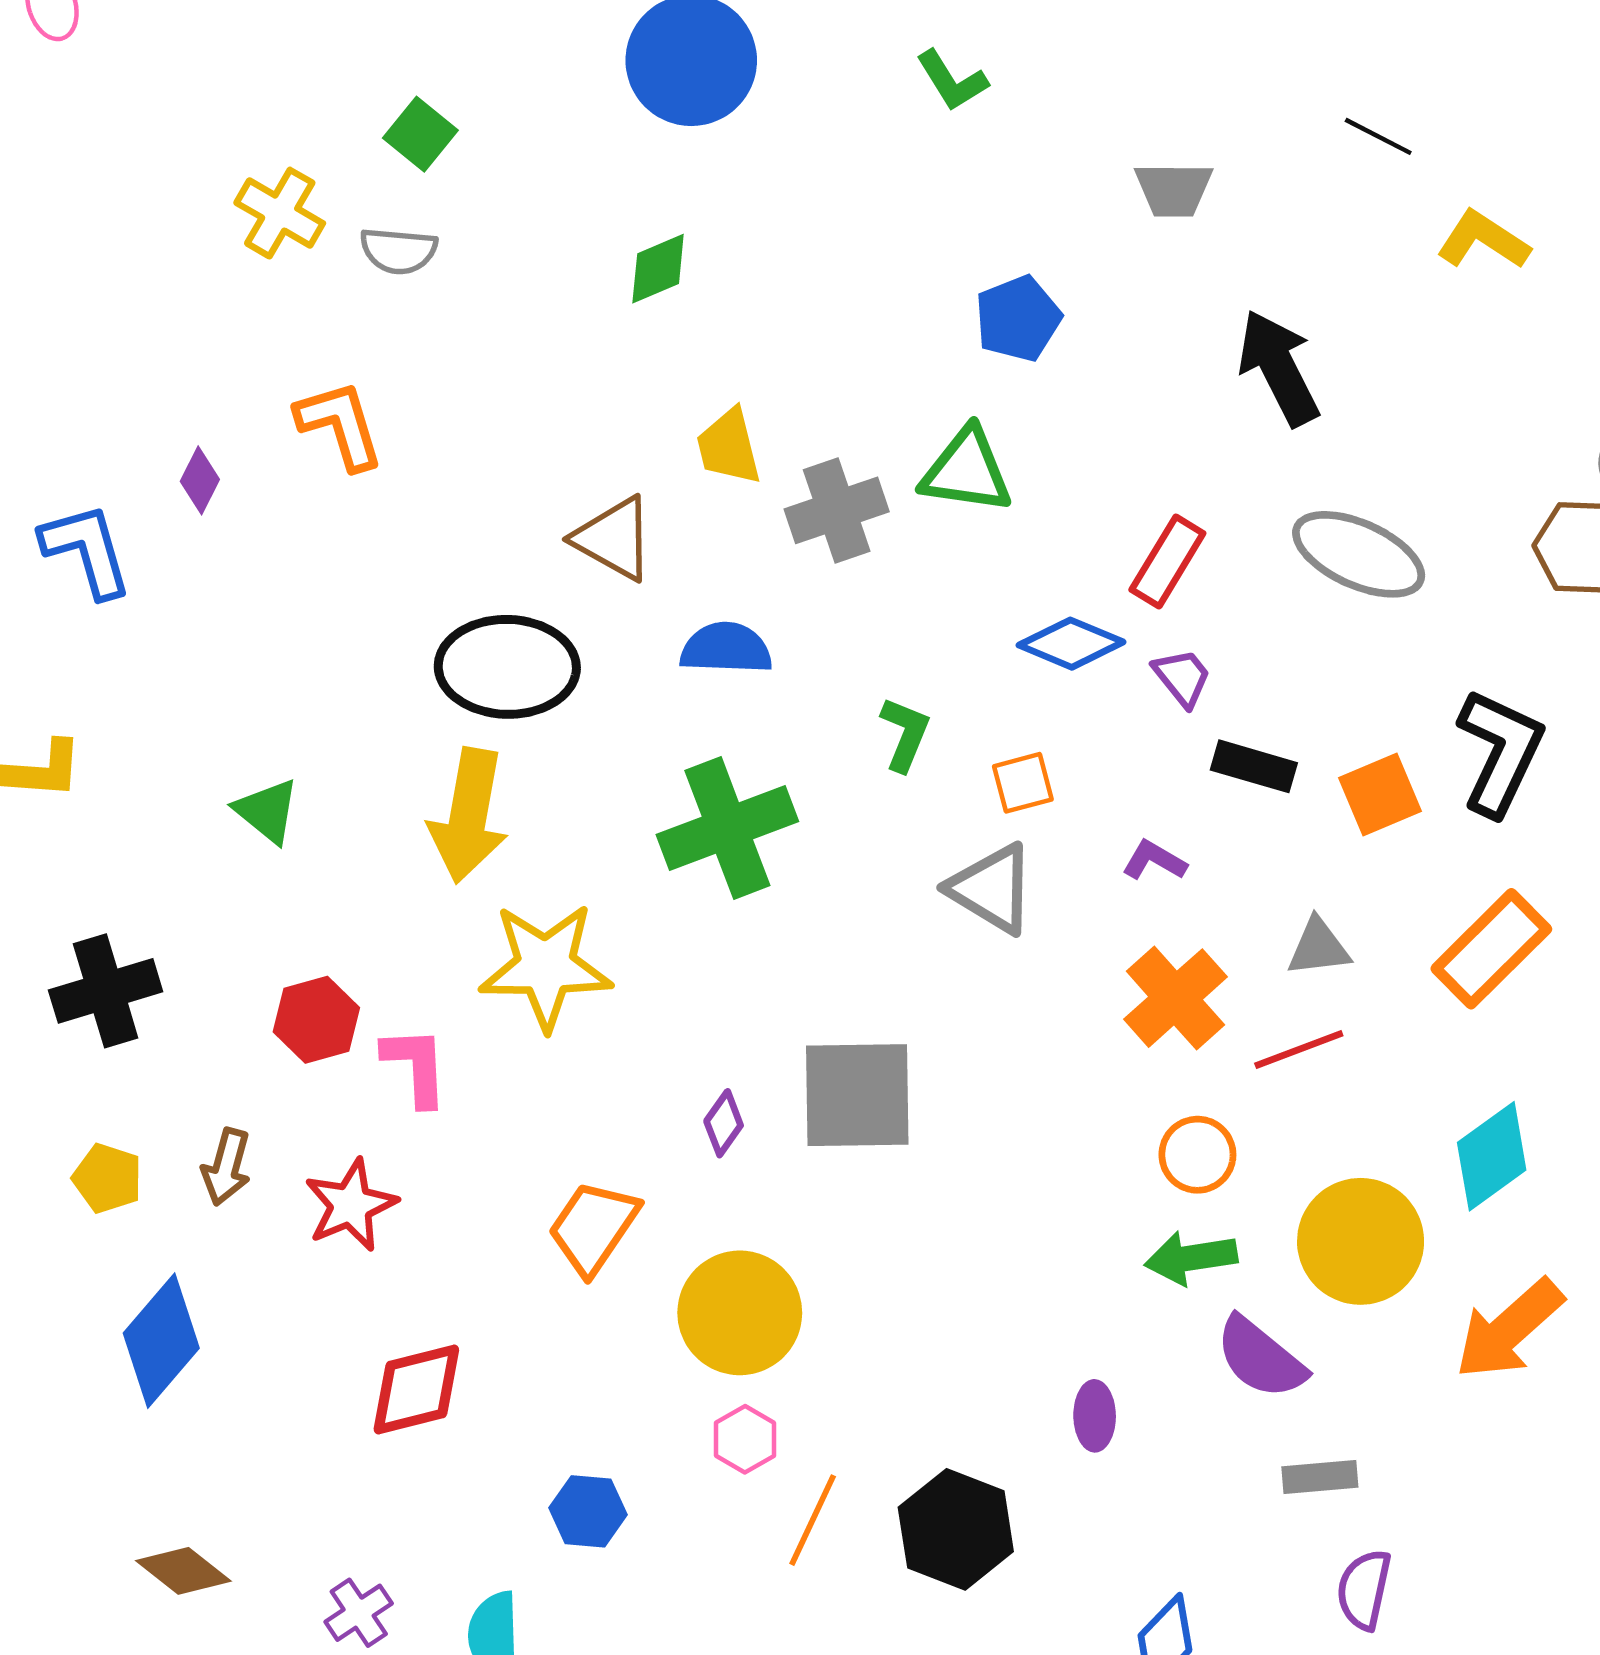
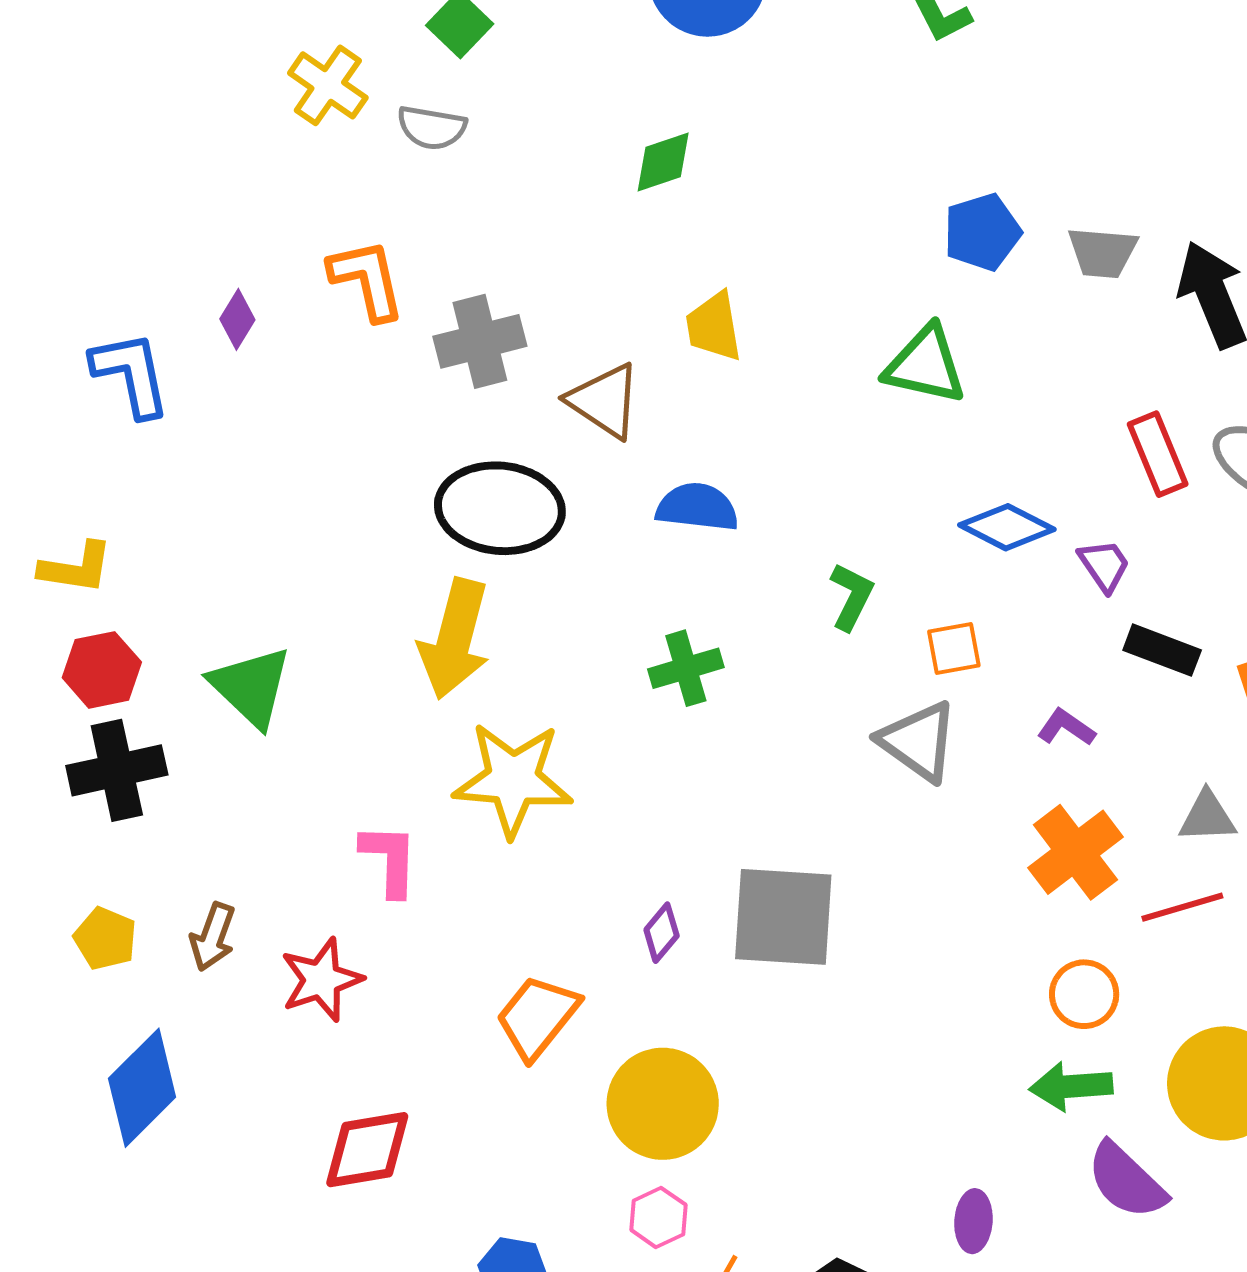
gray trapezoid: (1174, 189) -> (1102, 252), moved
gray cross: (837, 510) -> (480, 341), moved
red rectangle: (1167, 561) -> (1158, 454), moved, turned -58
green triangle: (267, 811) -> (251, 687), moved, size x1.4
green cross: (727, 828) -> (686, 668), size x0.6
red hexagon: (316, 1020) -> (102, 670), moved

